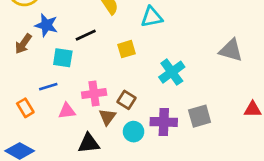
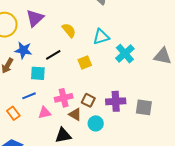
cyan cross: (172, 72) -> (125, 54), moved
gray square: (200, 116) -> (144, 107), turned 30
brown triangle: (107, 117) -> (75, 114), turned -32
purple cross: (164, 122) -> (116, 101), moved

